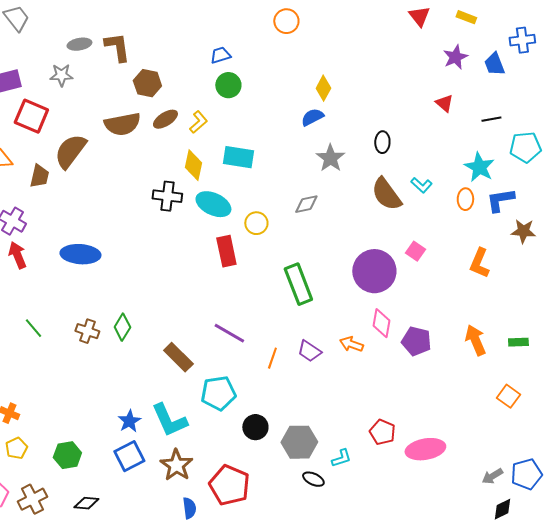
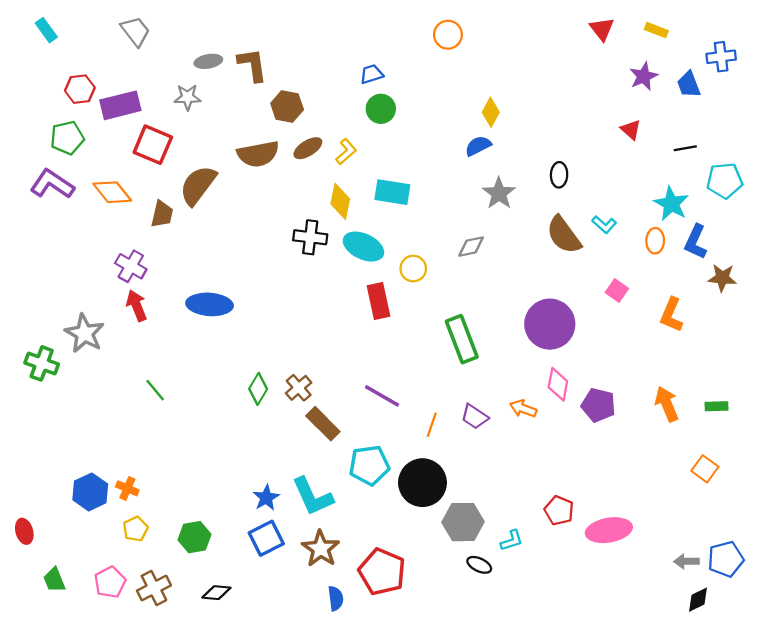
blue L-shape: (500, 200) -> (696, 242), turned -56
pink square: (415, 251) -> (617, 291), moved
brown cross: (87, 331) -> (299, 388), moved, turned 30
black circle: (255, 427) -> (422, 483), moved, size x1.6
gray arrow: (492, 476) -> (686, 561), turned 30

